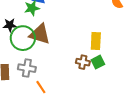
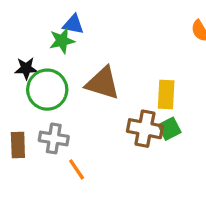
brown triangle: (40, 34) -> (103, 83), moved
brown cross: (83, 62) -> (145, 129), size x1.5

